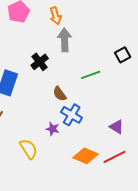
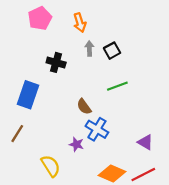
gray arrow: (65, 40) -> (89, 48), size x0.6
black square: (123, 55) -> (112, 51), moved
black cross: (40, 62) -> (56, 62), moved, turned -36

